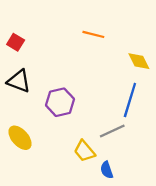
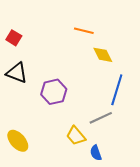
yellow diamond: (139, 61) -> (103, 55), moved
yellow ellipse: (20, 138) -> (18, 141), moved

